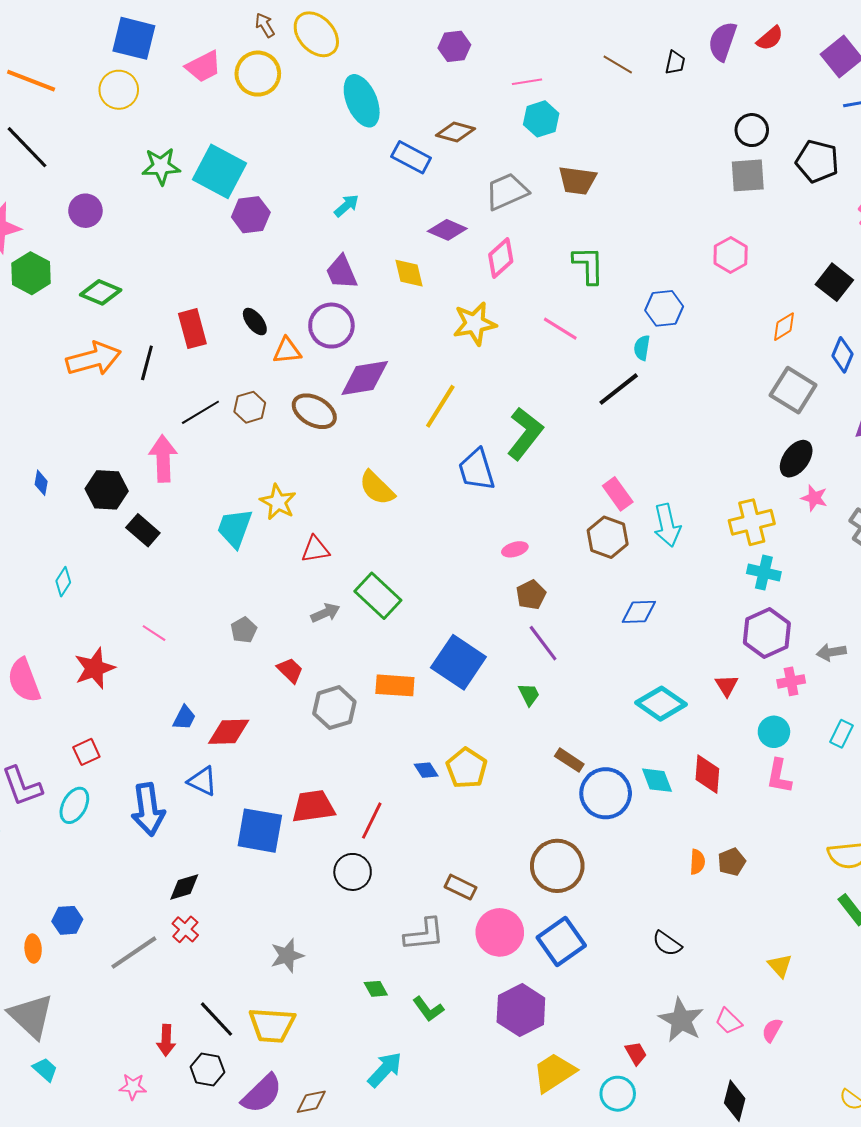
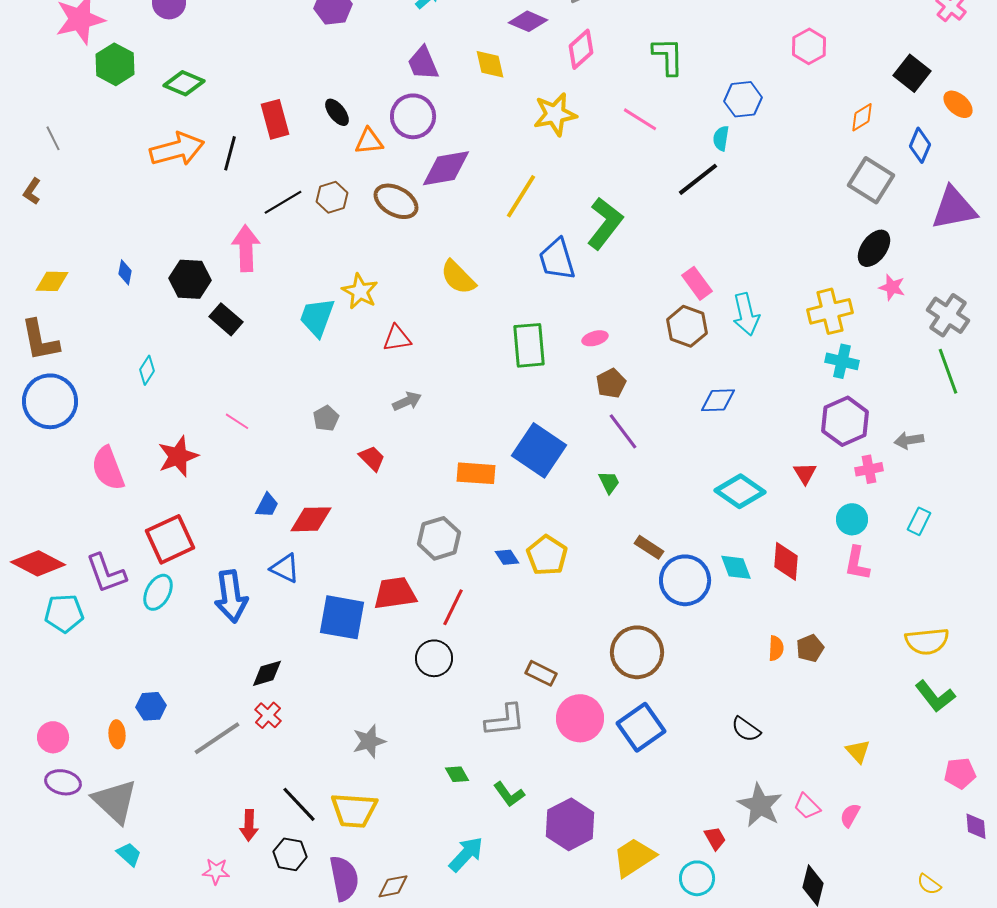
green rectangle: (378, 596) -> (529, 345), moved, turned 42
gray hexagon: (334, 708) -> (439, 538), moved
red square: (86, 752) -> (170, 539), size x1.8
purple hexagon: (521, 1010) -> (570, 824), moved
purple semicircle: (262, 1094) -> (344, 878), turned -57

